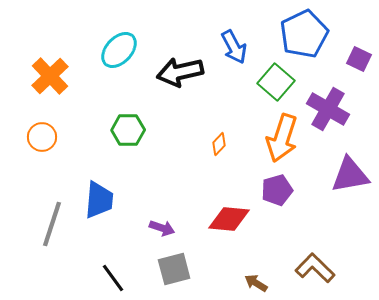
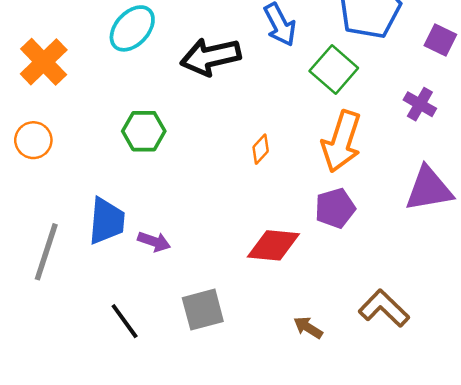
purple cross: (328, 109) -> (420, 104), moved, size x0.6
purple arrow: (162, 228) -> (154, 242), moved

